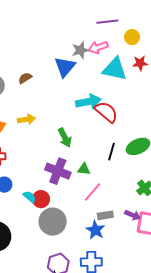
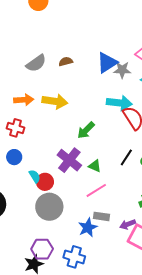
gray star: (80, 50) -> (122, 70), moved
yellow arrow: (26, 119) -> (55, 101), size x1.4
green arrow: (65, 138) -> (86, 130), turned 54
purple arrow: (133, 215) -> (128, 224), turned 119

